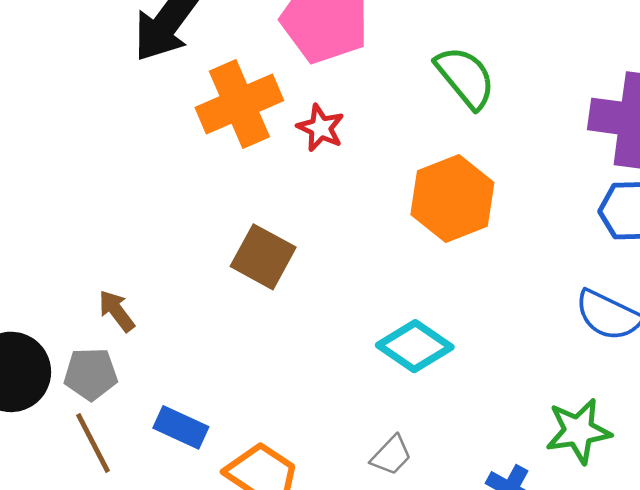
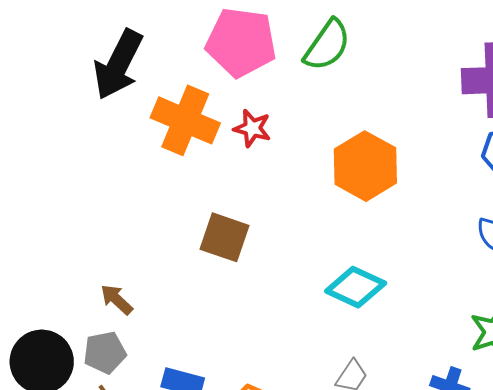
green semicircle: (465, 77) -> (327, 45), moved, turned 84
orange cross: (239, 104) -> (185, 120), turned -34

